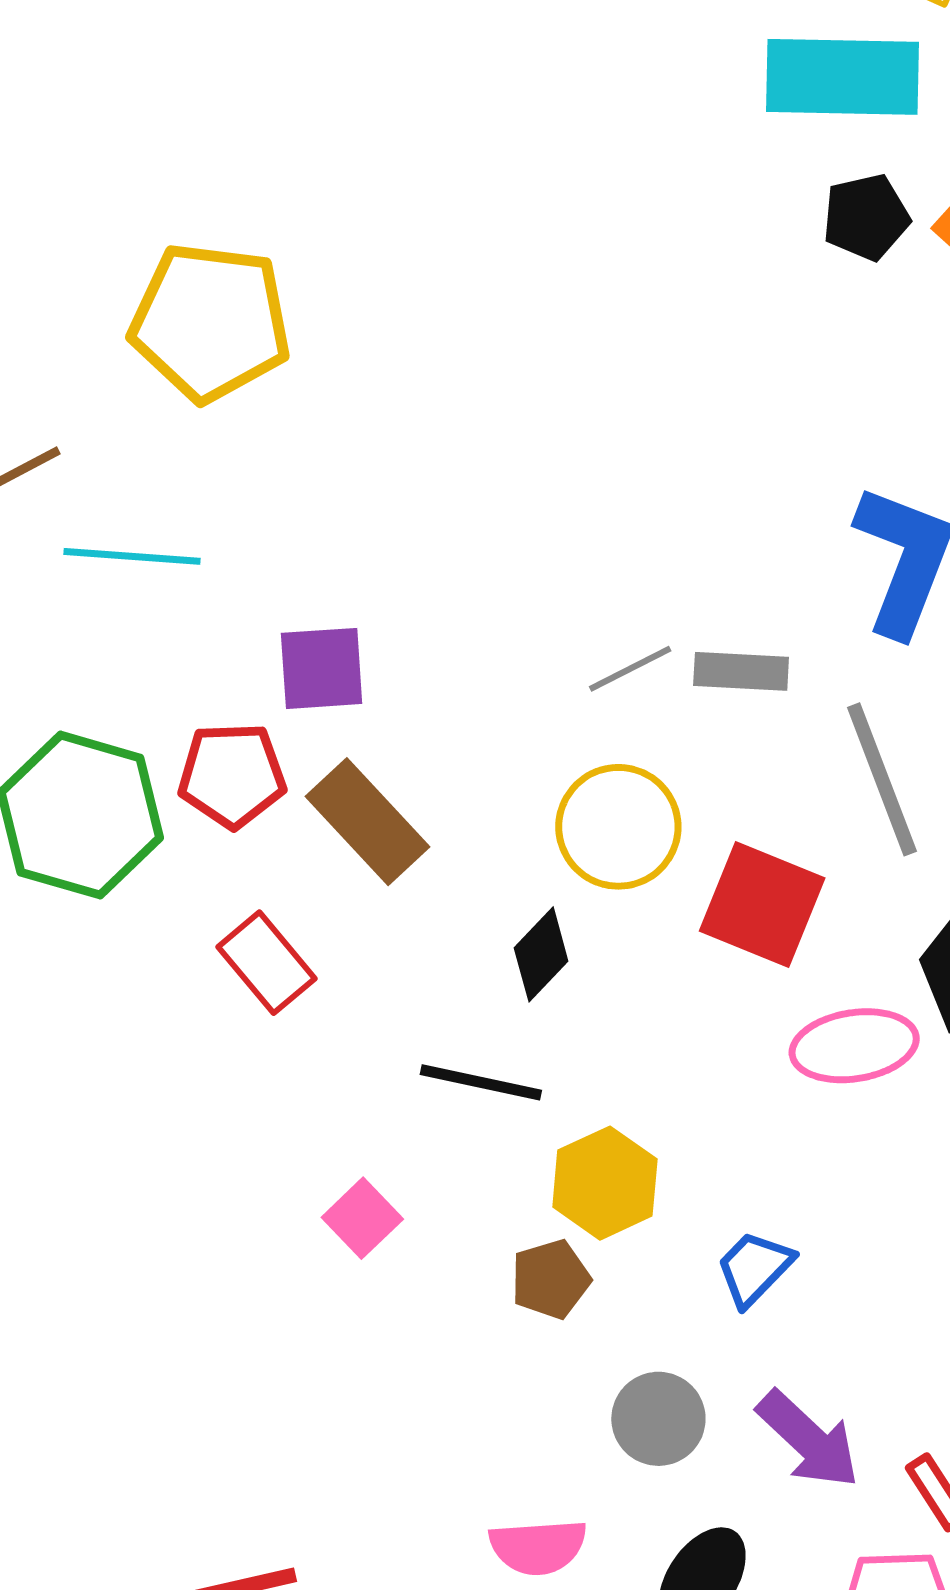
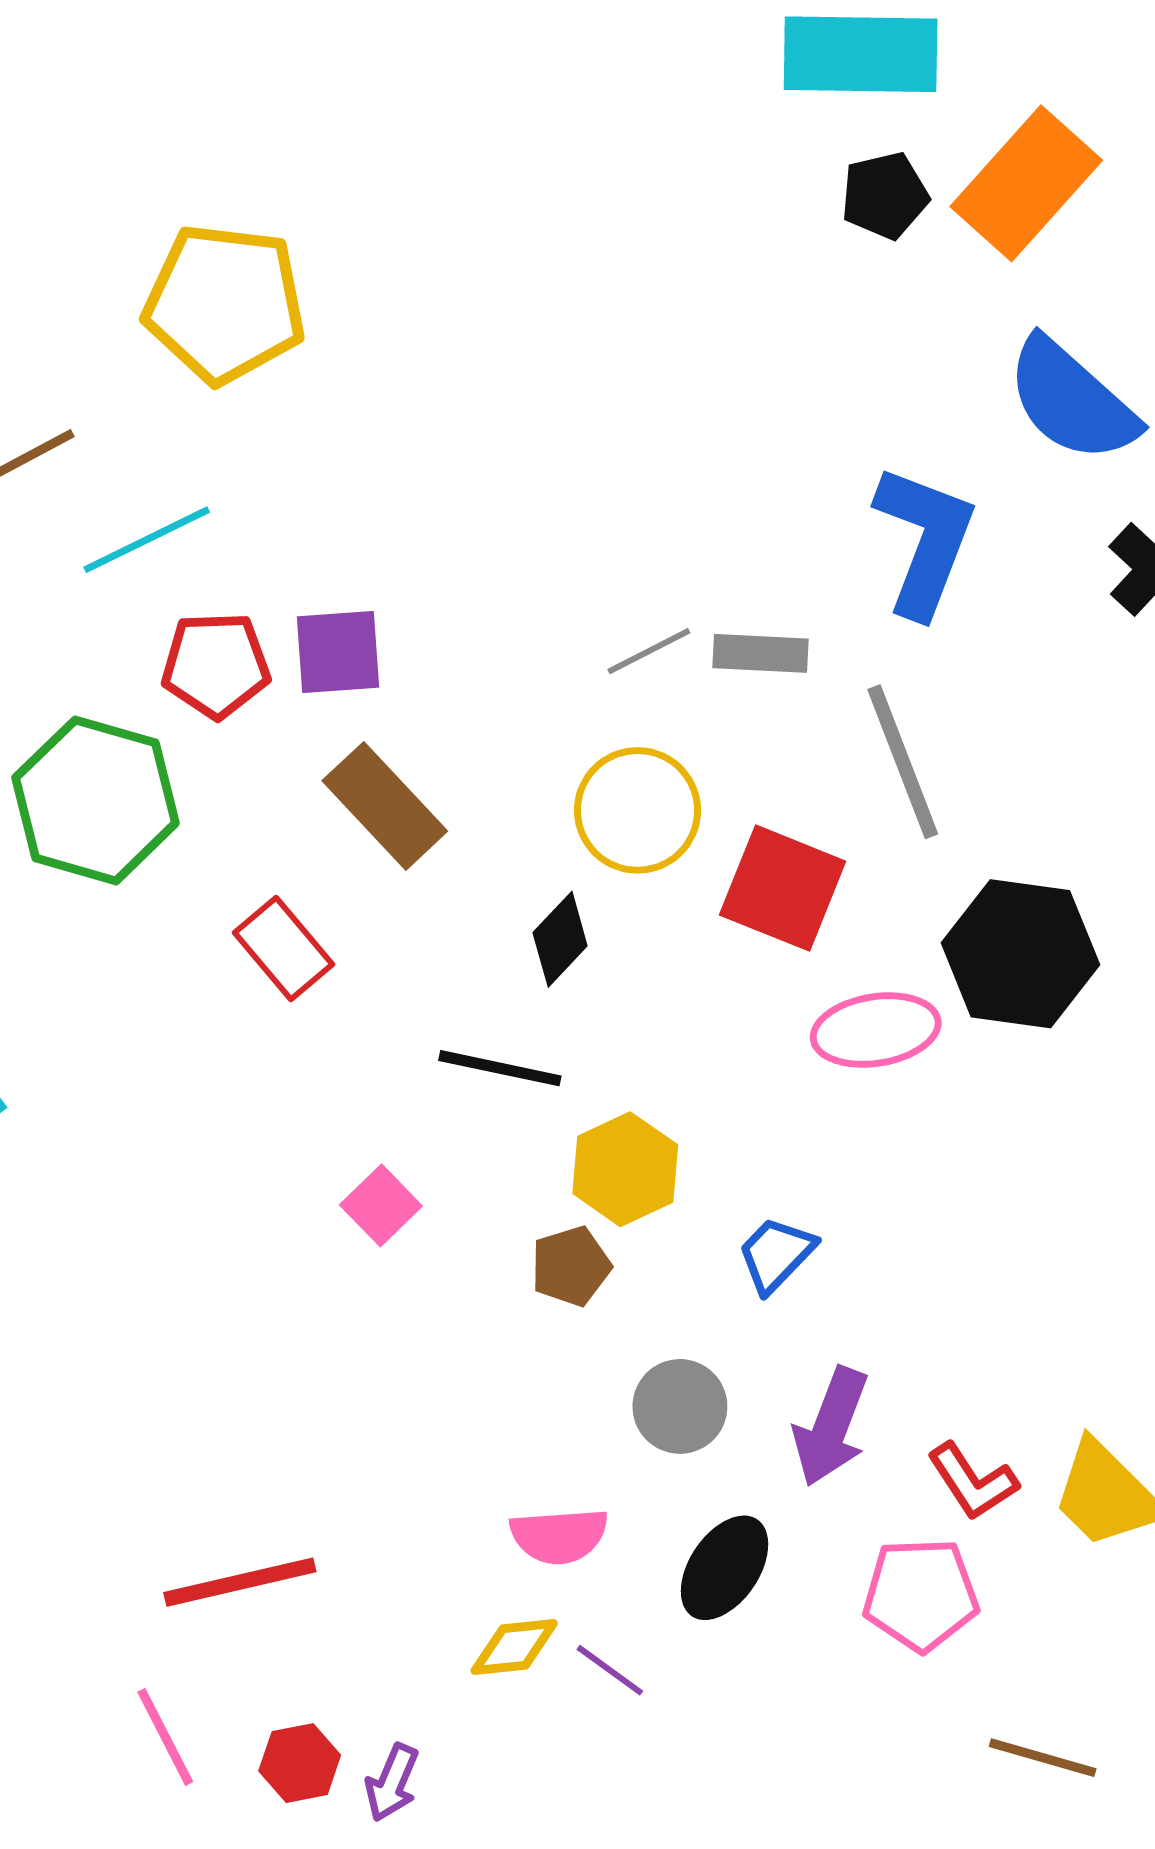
cyan line: (132, 556) -> (147, 540), turned -30
red pentagon: (232, 775) -> (216, 665), moved
purple arrow: (808, 1440) -> (831, 1427), turned 68

